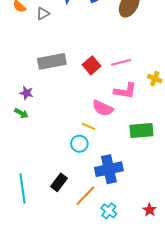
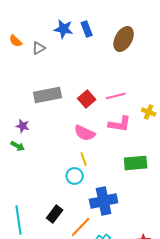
pink semicircle: (103, 108) -> (85, 133), moved
yellow line: (89, 126) -> (84, 159), turned 48

